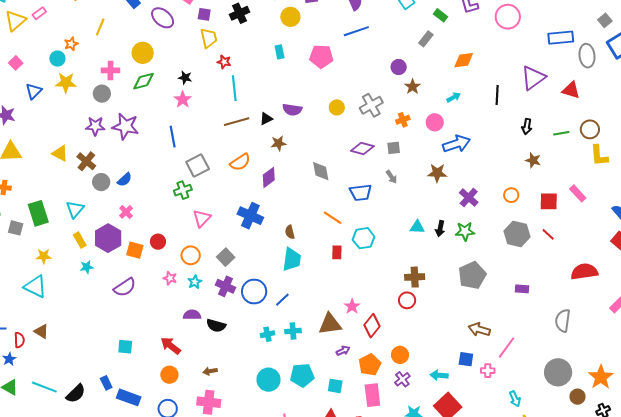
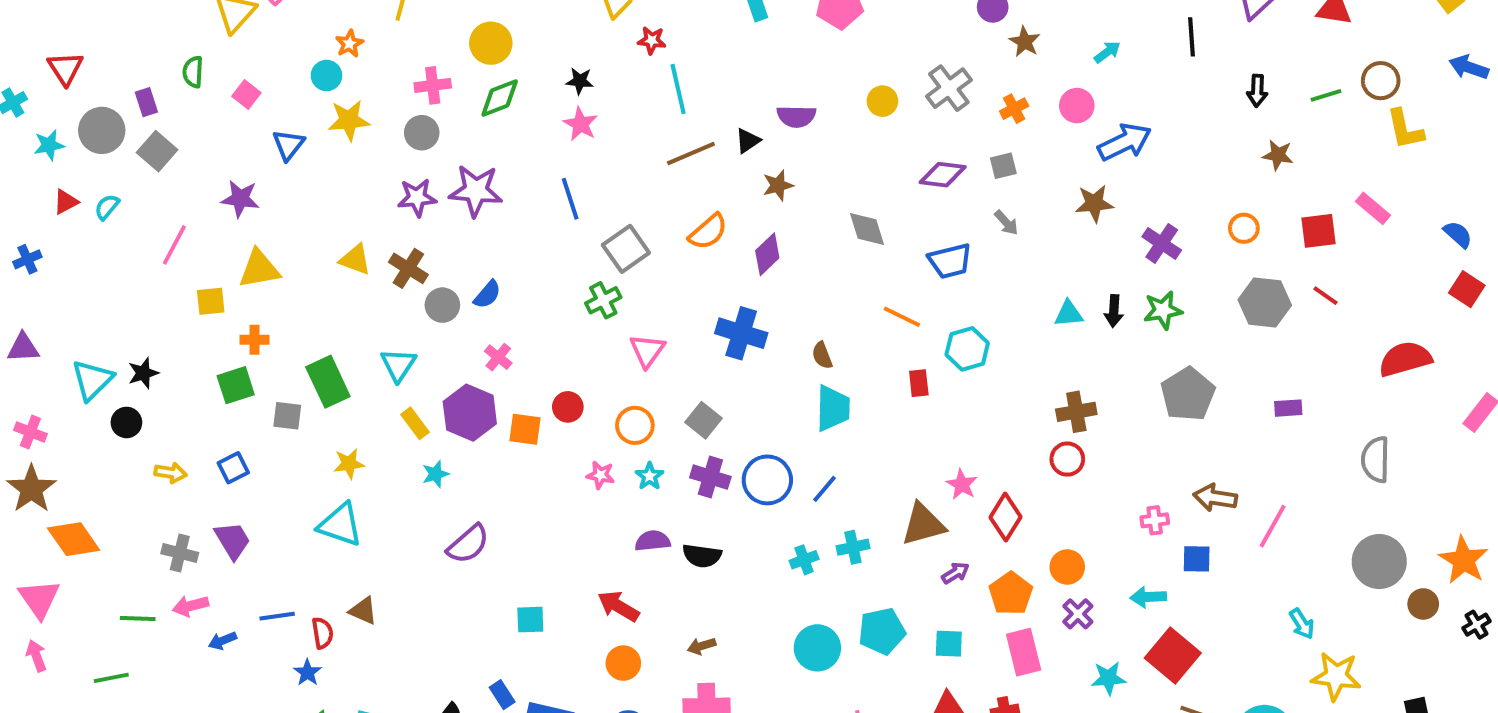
purple semicircle: (125, 287) -> (468, 544), moved
pink cross: (488, 371) -> (1155, 520), moved

